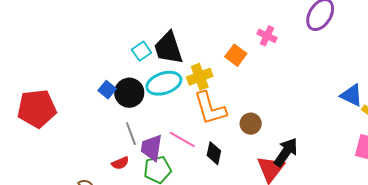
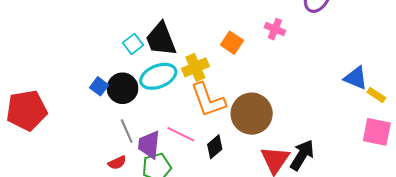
pink cross: (267, 36) -> (275, 29), moved
brown circle: (251, 124) -> (252, 114), size x1.8
black arrow: (286, 152) -> (302, 155), moved
black diamond: (214, 153) -> (215, 147), turned 40

